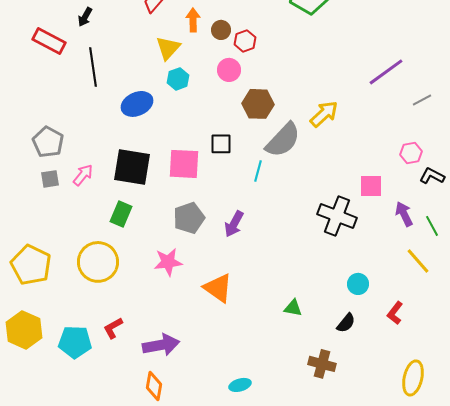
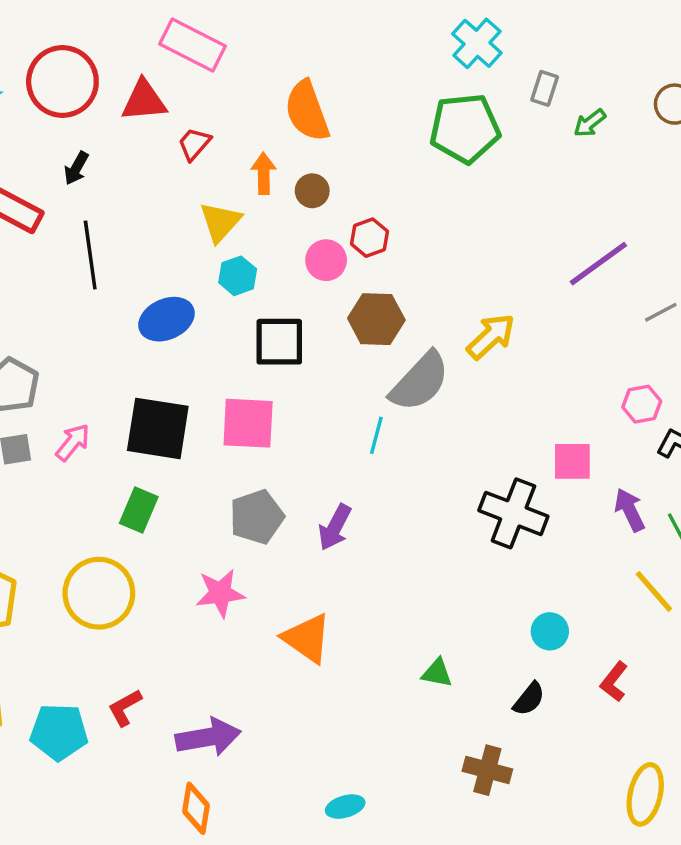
red hexagon: (245, 41) -> (369, 238), moved
black square: (221, 144) -> (279, 342), moved, size x1.4

